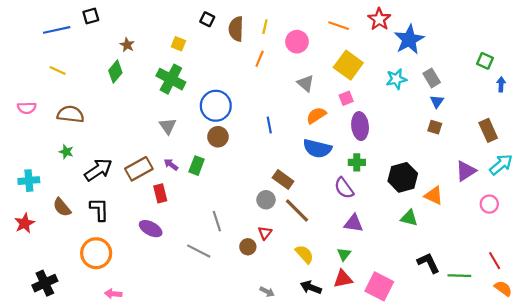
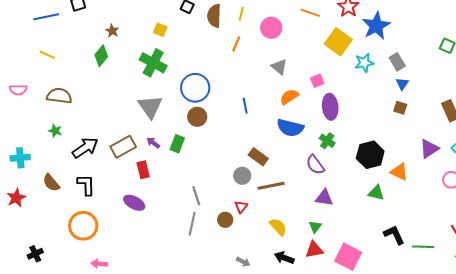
yellow square: (348, 65) -> (338, 42), moved
gray triangle: (168, 126) -> (150, 107), size x1.5
green cross: (357, 162) -> (327, 141), turned 35
brown line: (297, 210) -> (271, 186), turned -56
gray line: (199, 251) -> (192, 224), moved, turned 75
black cross: (45, 283) -> (35, 254), size x0.7

